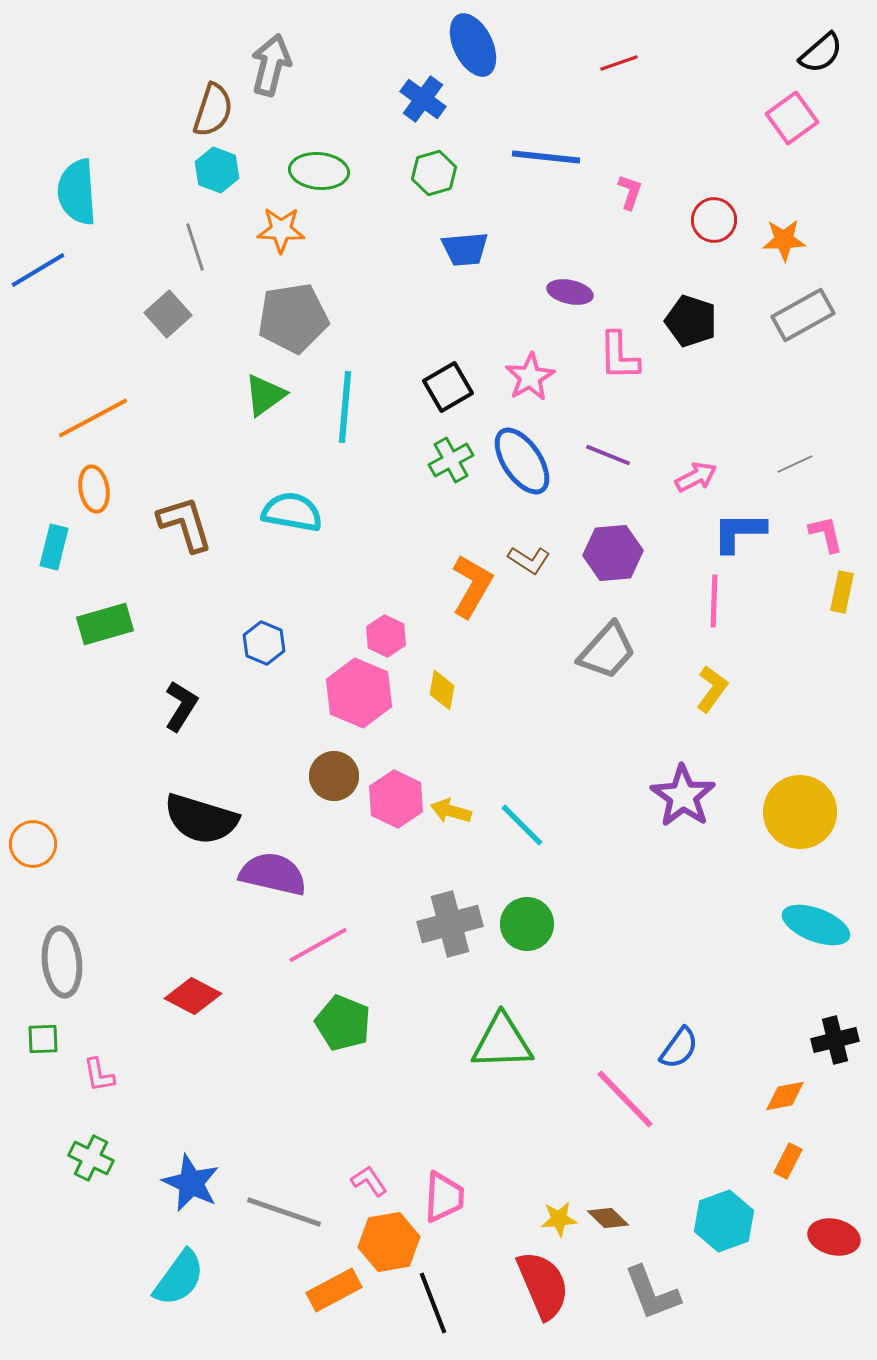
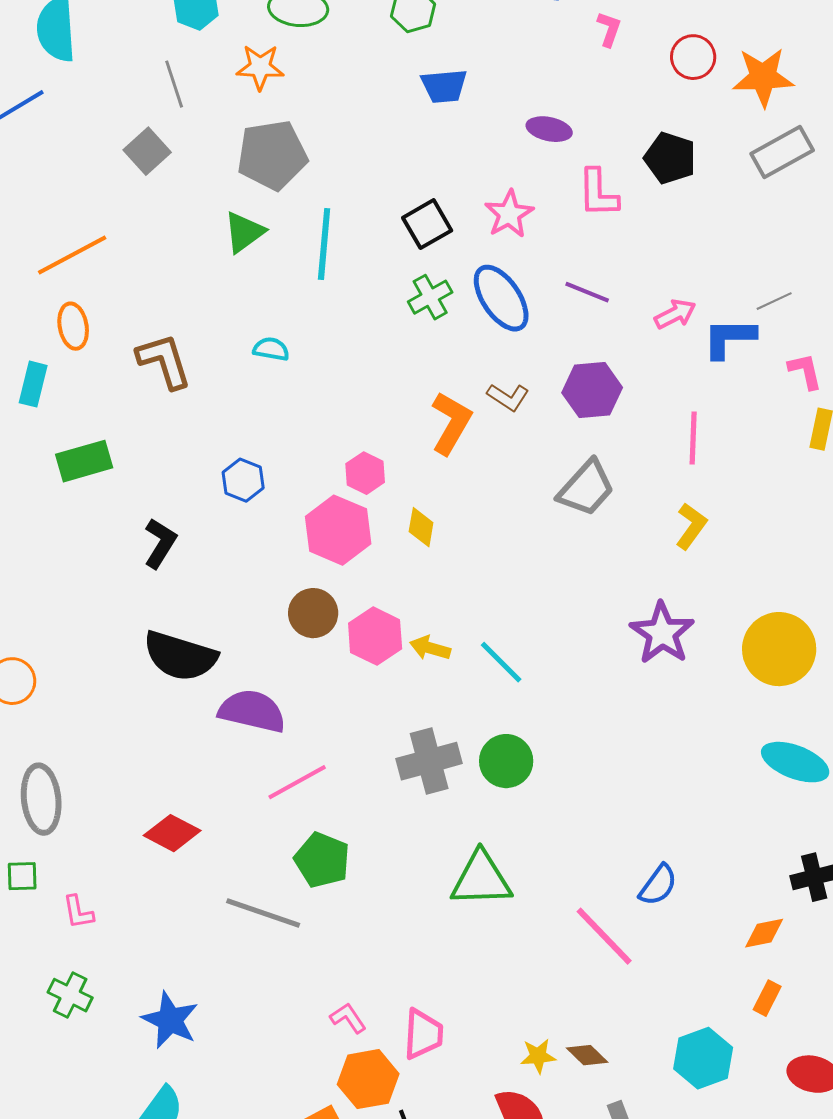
orange star: (784, 240) -> (763, 77), size x1.4
cyan semicircle: (292, 512) -> (271, 349), size x0.6
blue L-shape: (739, 532) -> (729, 338), moved
gray line: (284, 1212) -> (263, 913), moved

